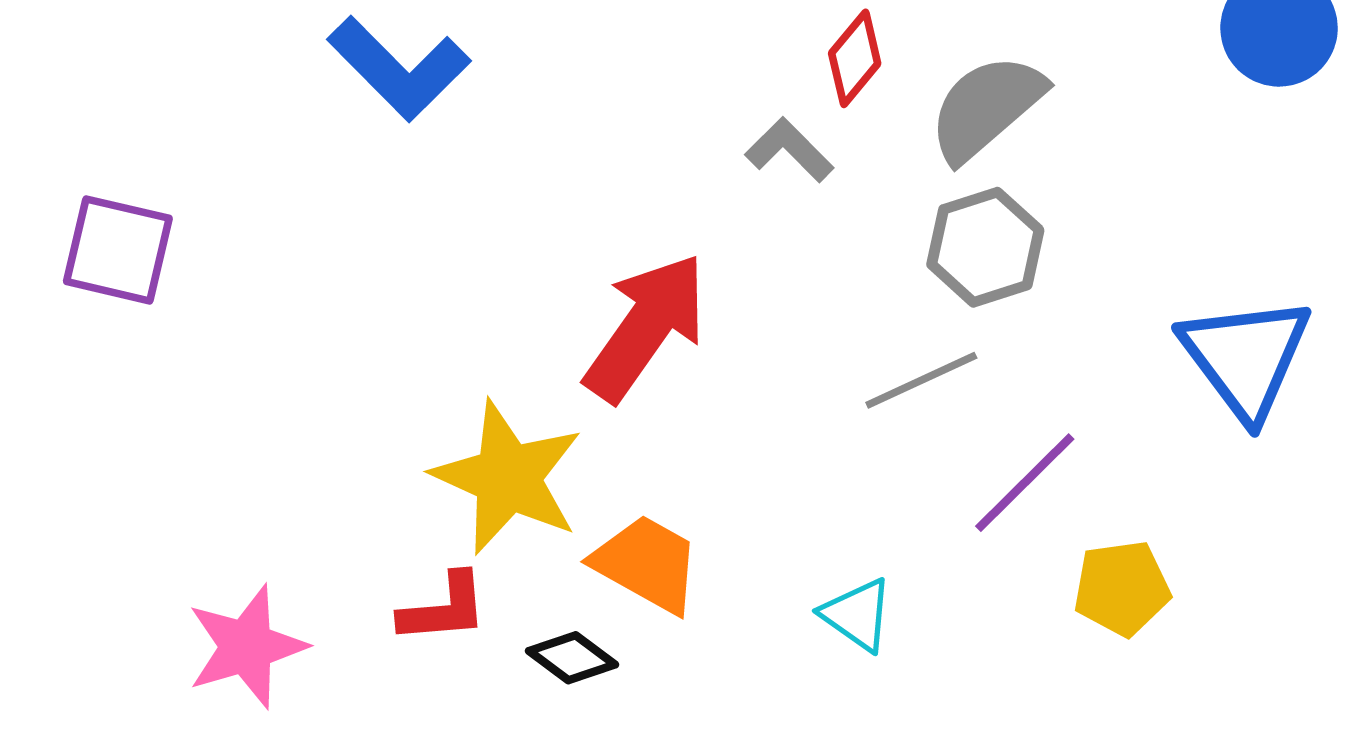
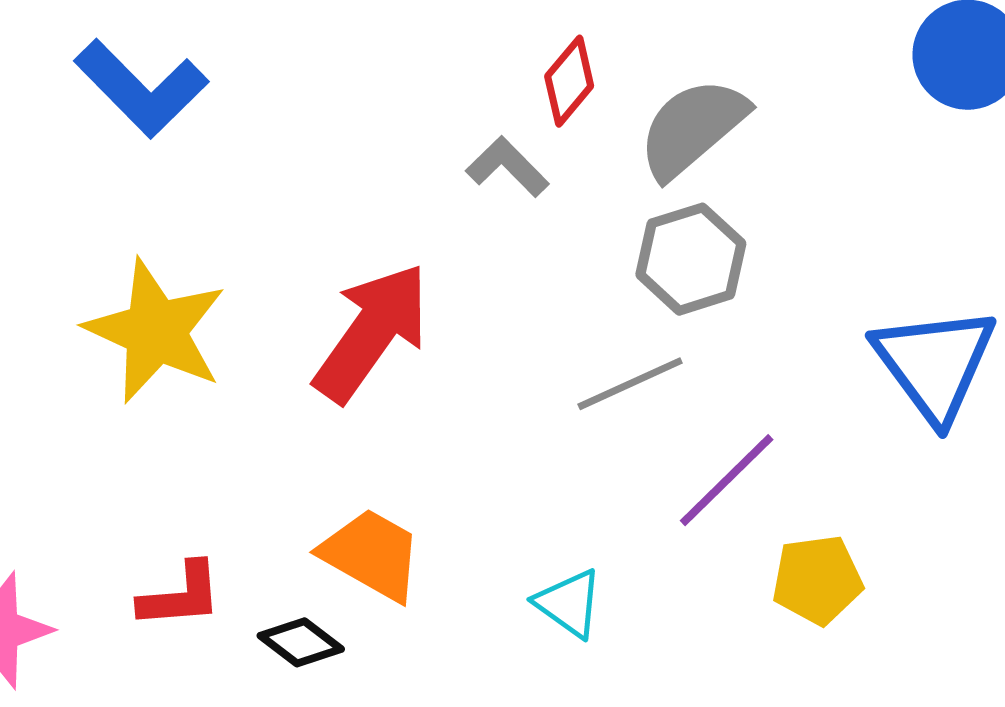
yellow star: (508, 478) -> (156, 331), moved

